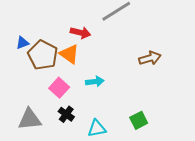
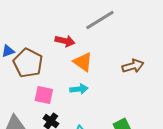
orange triangle: (69, 54) -> (83, 62), moved
pink square: (59, 88) -> (44, 95), turned -30

